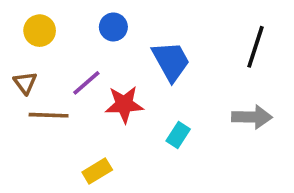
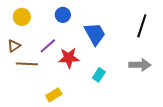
brown triangle: (25, 83) -> (14, 46), turned 32

